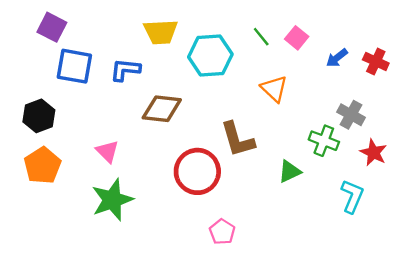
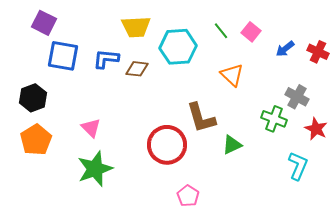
brown diamond: (162, 109) -> (137, 69), moved, size x0.7
green triangle: (290, 171) -> (232, 145), moved

